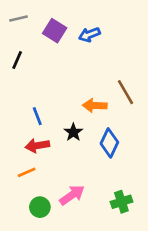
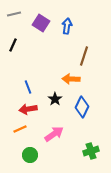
blue arrow: (89, 35) -> (67, 26), turned 119
brown line: (125, 92) -> (84, 56), moved, turned 48
pink arrow: (72, 195) -> (54, 134), moved

